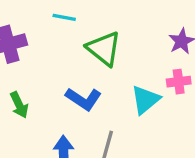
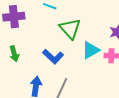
cyan triangle: (145, 100) -> (91, 50), moved

